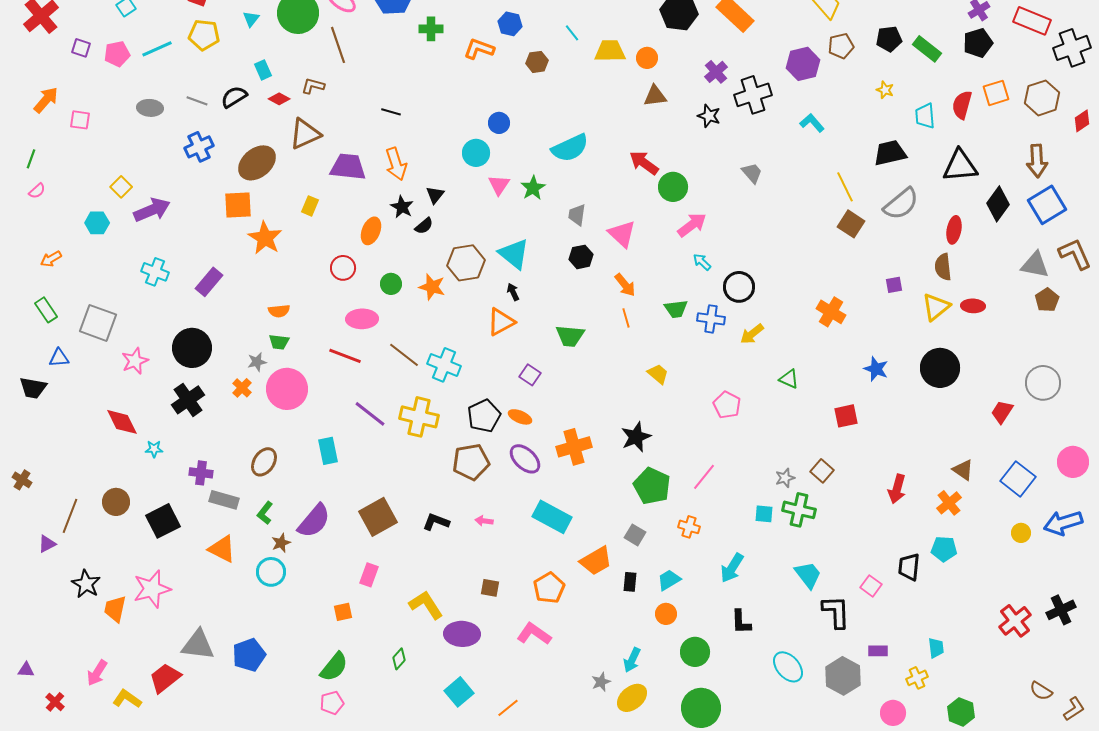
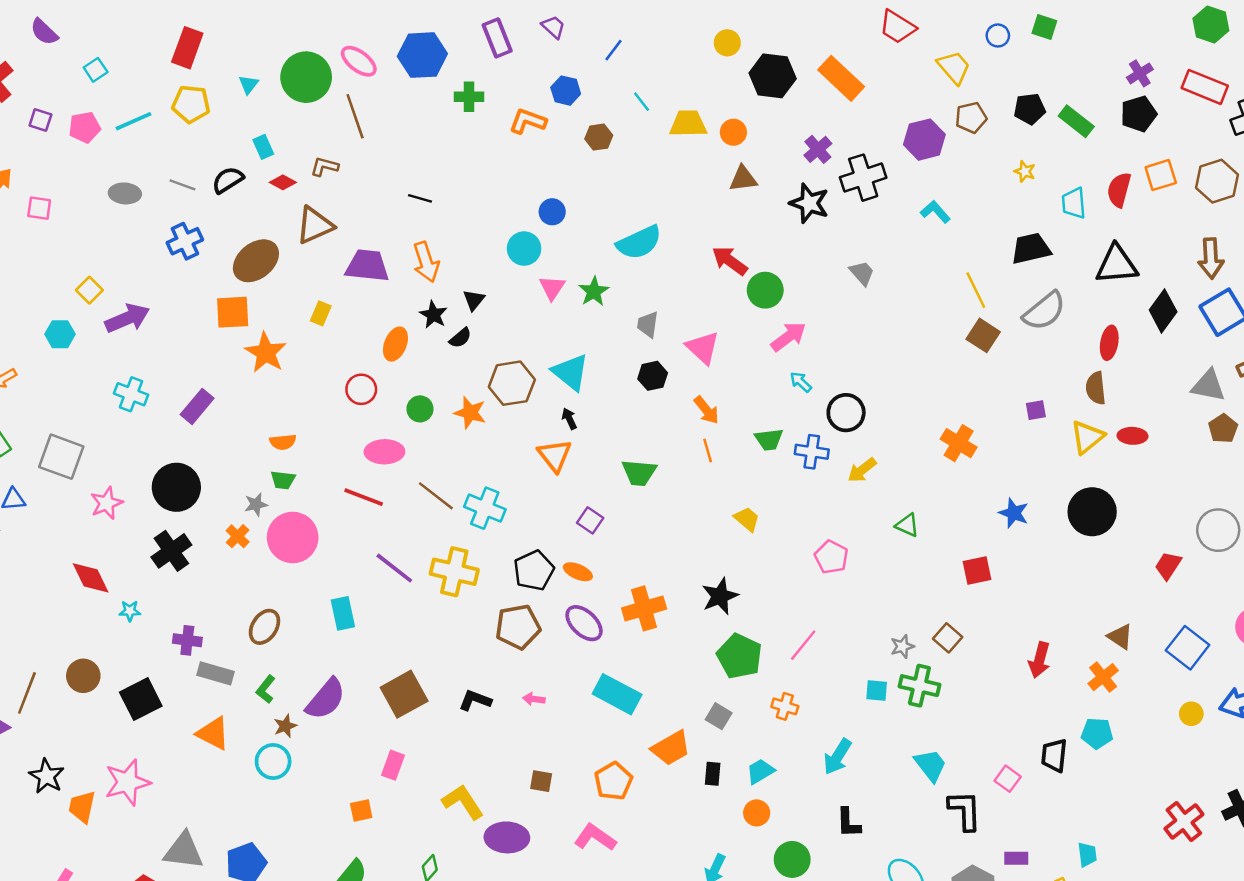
black star: (709, 116) -> (809, 203), size x1.4
orange triangle: (501, 322) -> (555, 455), turned -40

